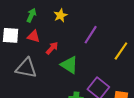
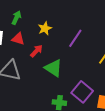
yellow star: (60, 15) -> (45, 28), moved

